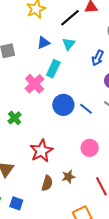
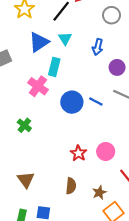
blue triangle: (43, 43) -> (39, 42), size x1.5
pink circle: (90, 148) -> (106, 151), moved
red star: (41, 151) -> (78, 153), moved, size x0.7
brown star: (68, 177) -> (99, 192), moved

